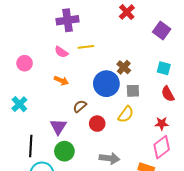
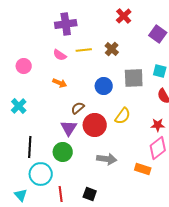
brown cross: (124, 67) -> (112, 49), moved
blue circle: (106, 84) -> (104, 86), size x0.7
gray square: (133, 91) -> (134, 78), moved, size x1.5
red circle: (97, 124) -> (95, 125), size x1.5
purple triangle: (58, 127) -> (69, 128), moved

